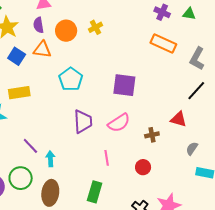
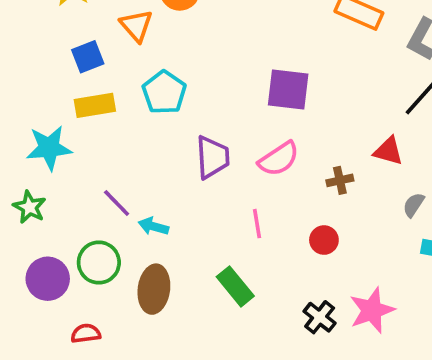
orange triangle: (42, 50) -> (136, 26), turned 42
blue square: (17, 56) -> (88, 57), moved, turned 36
cyan pentagon: (71, 79) -> (164, 92), moved
cyan arrow: (50, 159) -> (153, 226), turned -70
green rectangle: (95, 192) -> (235, 286), turned -55

